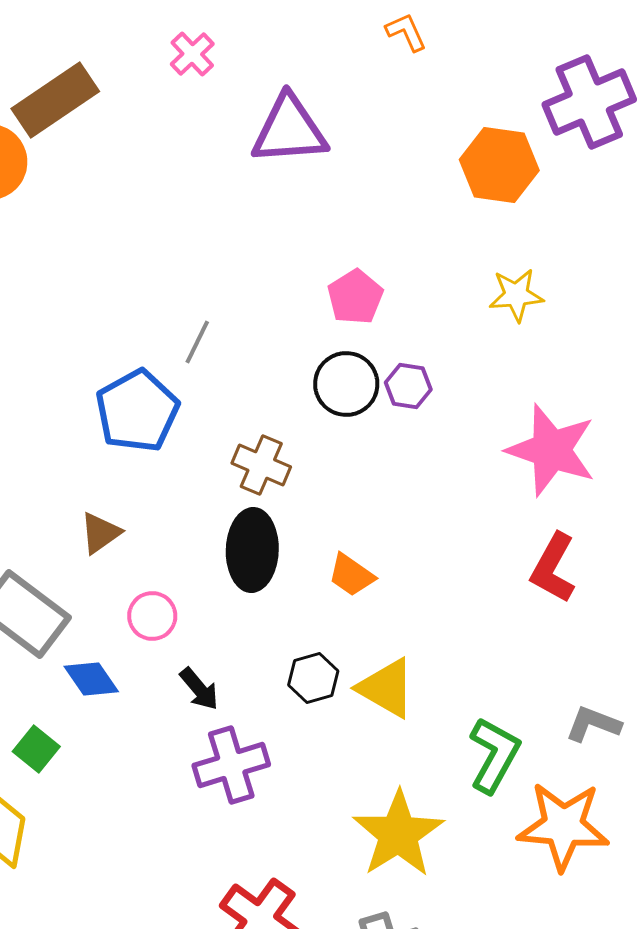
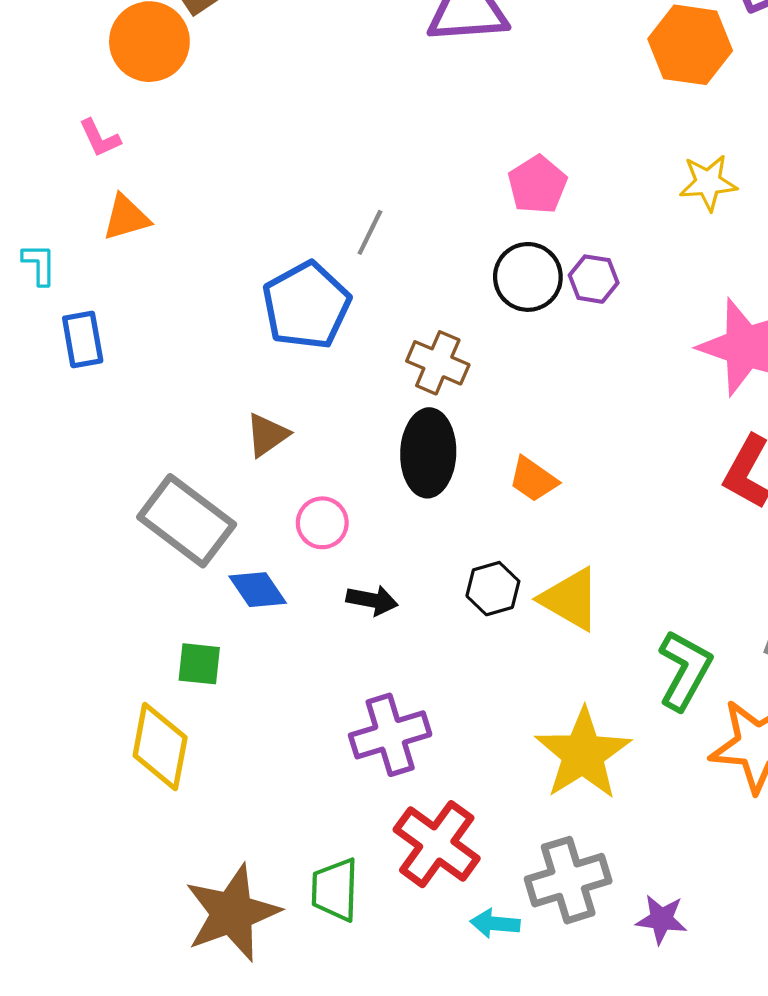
black arrow: (199, 689) -> (372, 600), turned -39
green square: (36, 749) -> (199, 664), turned -33
purple cross: (231, 765) -> (390, 735), moved

